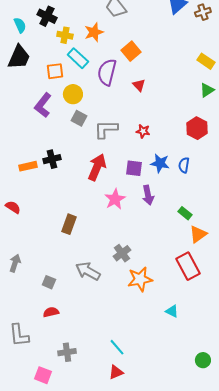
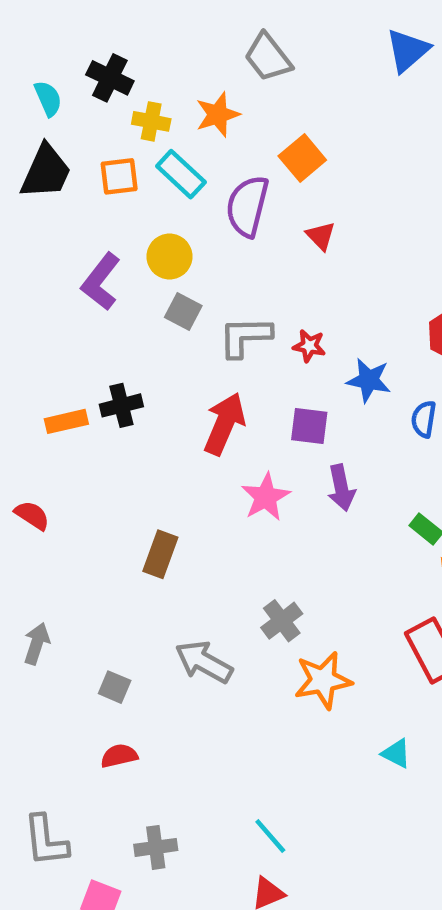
orange square: (55, 71) -> (119, 176), moved
red star: (143, 131) -> (309, 346), moved
blue star: (160, 163) -> (369, 380), moved
gray L-shape: (19, 335) -> (46, 841), moved

